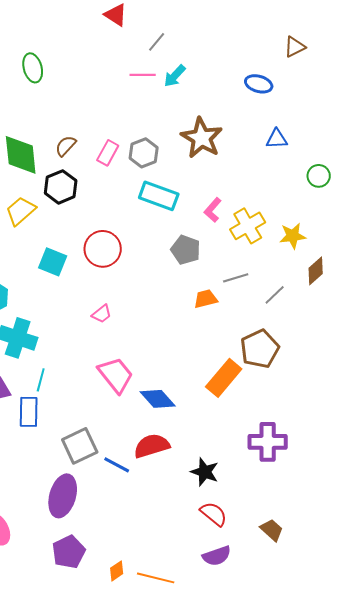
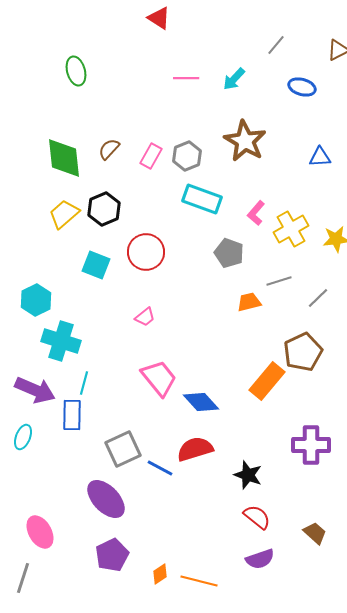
gray line: (157, 42) -> (276, 45), moved
cyan arrow: (175, 76) -> (234, 79), moved
blue triangle: (277, 139) -> (320, 157), moved
black hexagon: (61, 187) -> (104, 209), moved
purple ellipse: (63, 496) -> (106, 499), turned -60

